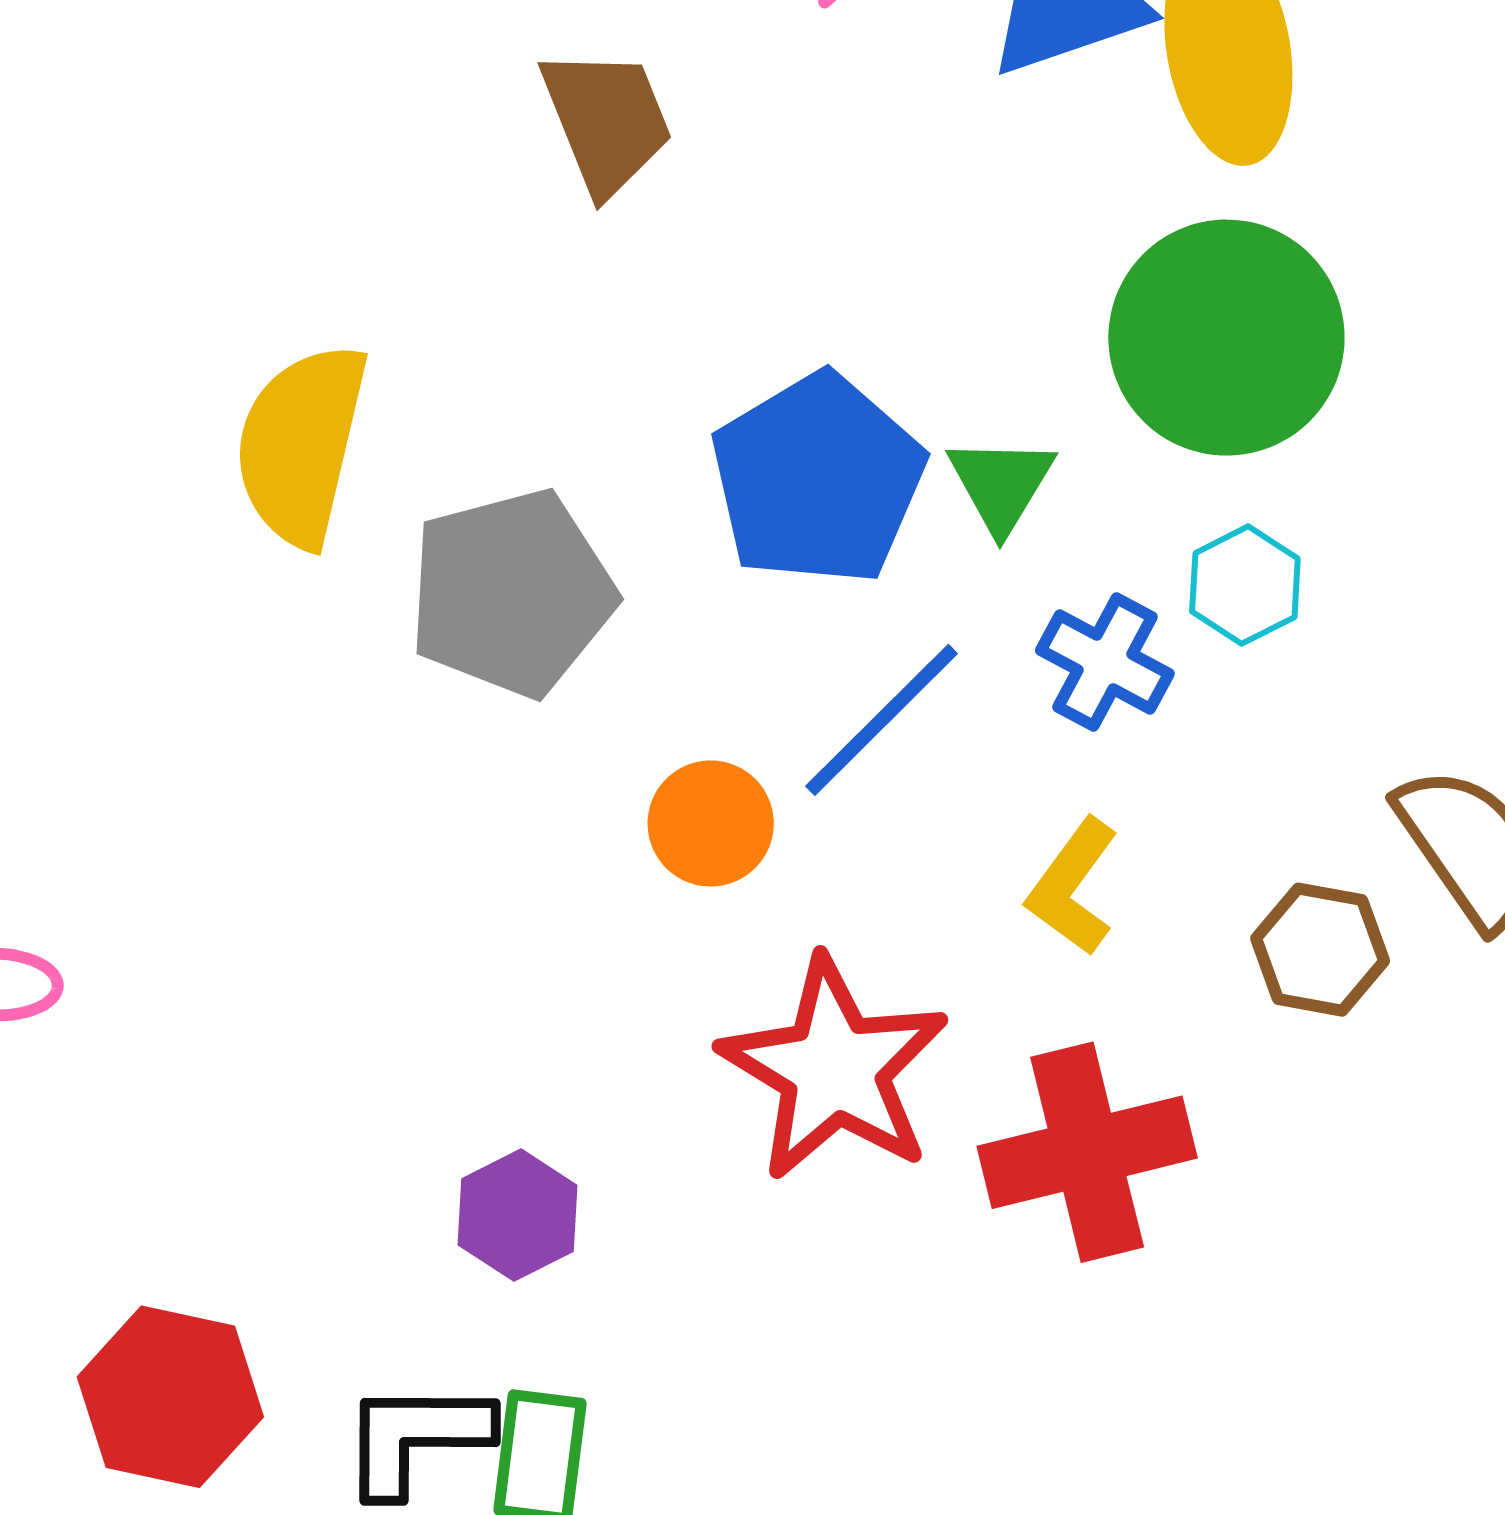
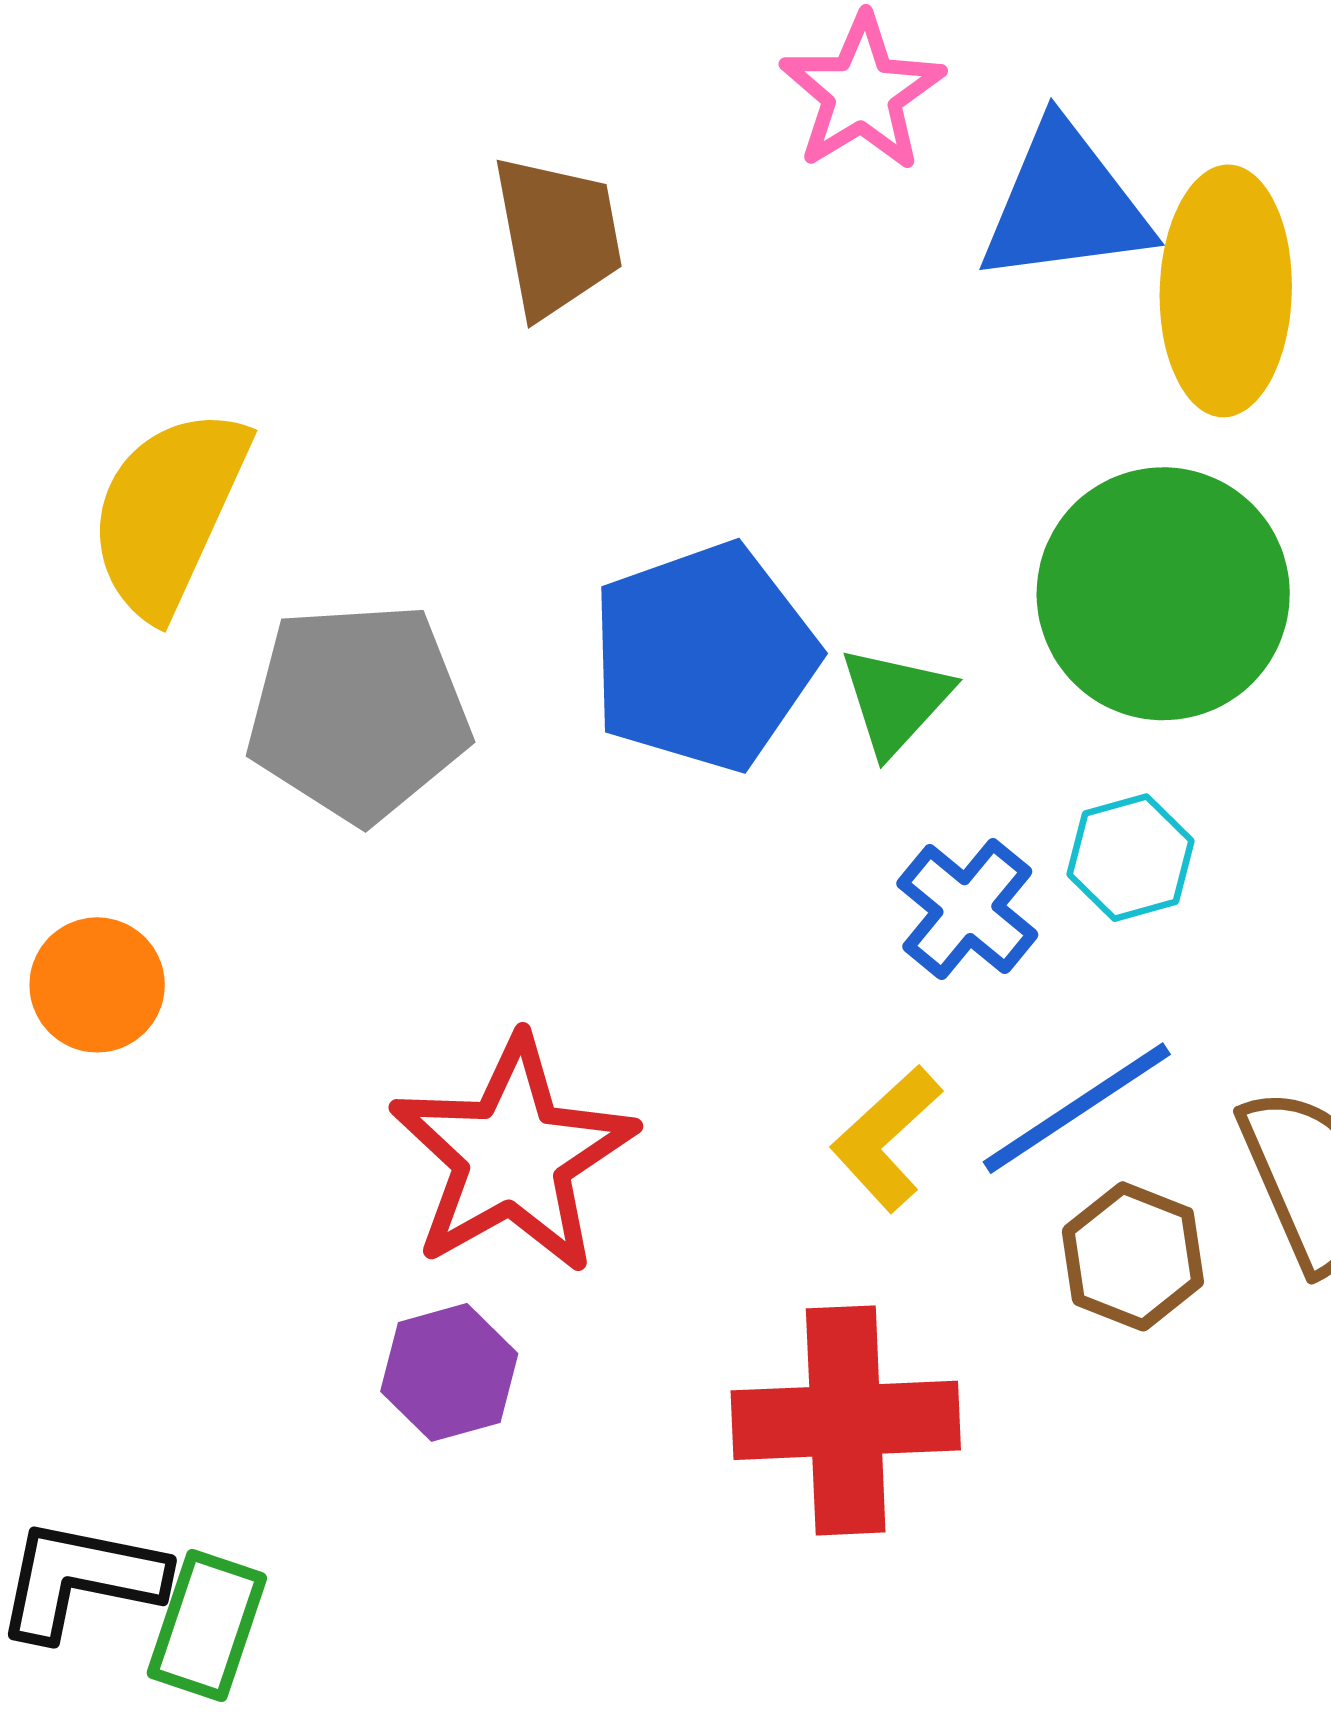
blue line: (882, 720) -> (1077, 1108), moved
orange circle: (711, 823) -> (97, 985), moved
red star: (834, 1069) -> (513, 1155), moved
purple hexagon: (518, 1215) -> (449, 1372), moved

